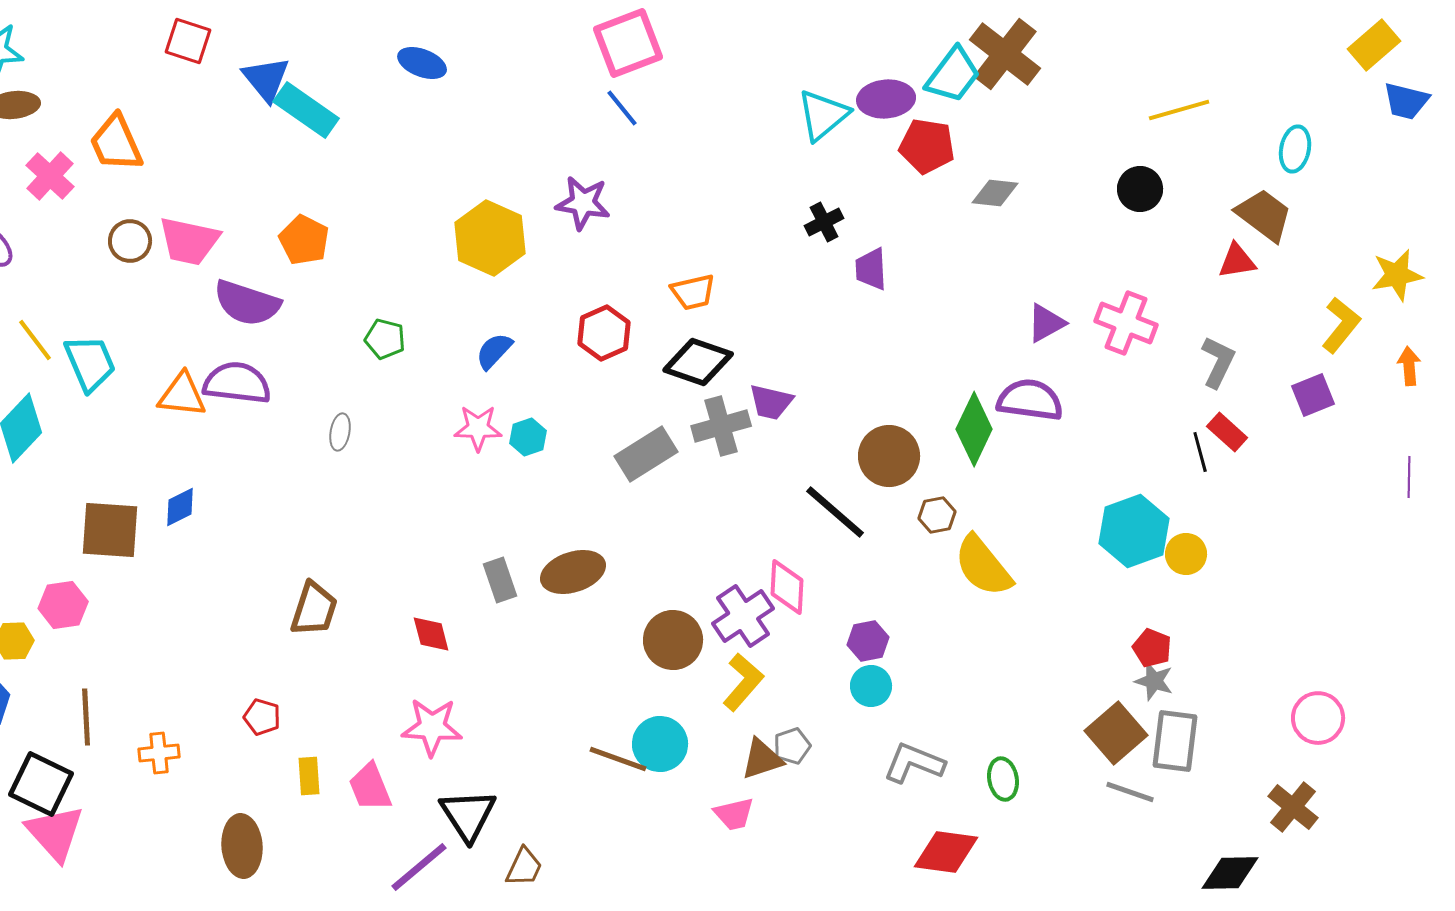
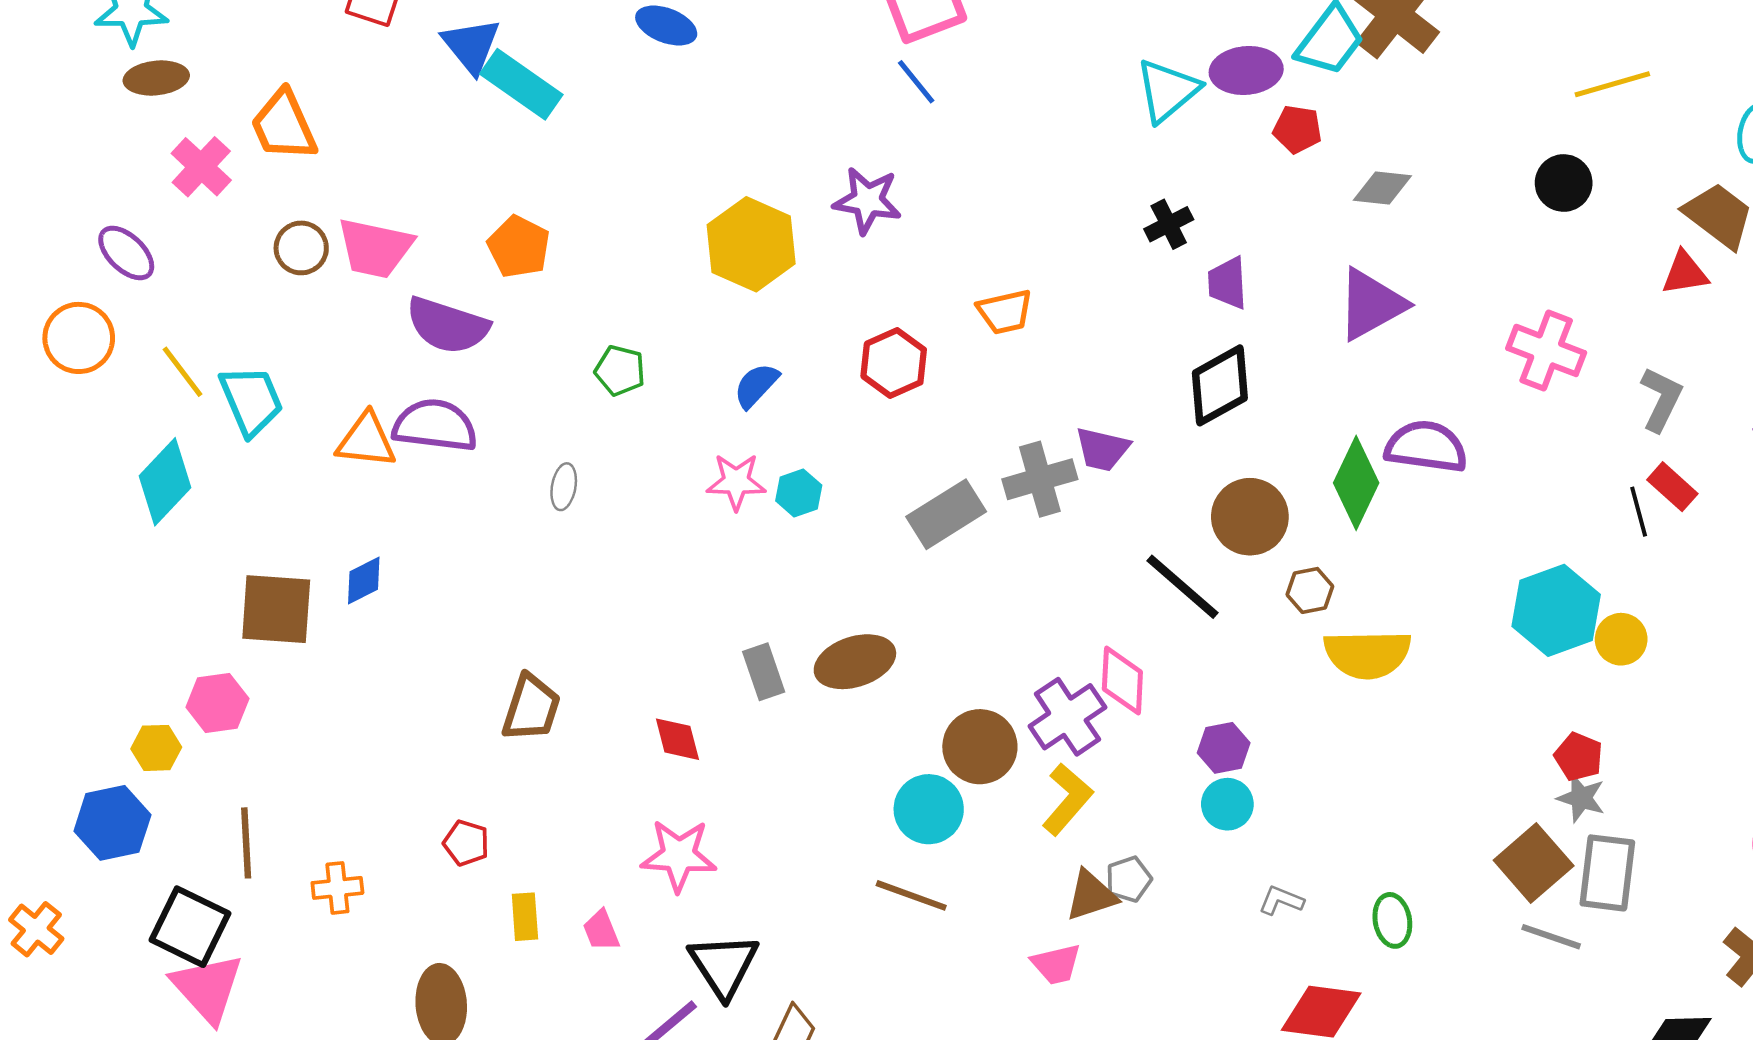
red pentagon: (927, 146) -> (1297, 129), size x0.7
purple triangle: (1046, 323) -> (1371, 304), moved, size x1.5
black diamond: (698, 362) -> (1220, 385), moved, turned -48
yellow semicircle: (983, 566) -> (1367, 654), turned -52
cyan circle: (660, 744) -> (929, 809), moved
gray L-shape: (914, 763) -> (1281, 900), size x0.6
pink trapezoid: (370, 787) -> (601, 930), size x0.7

